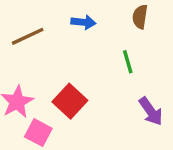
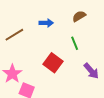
brown semicircle: (140, 17) -> (79, 16), turned 56
red square: (70, 101) -> (53, 63), moved

